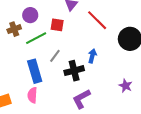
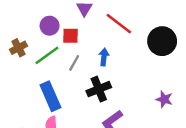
purple circle: (30, 15) -> (50, 26), moved
gray line: (55, 56) -> (74, 63), moved
blue arrow: (92, 56) -> (104, 57), moved

